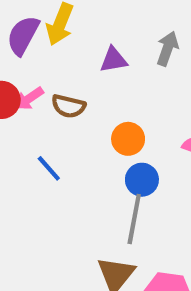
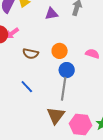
brown semicircle: (68, 106) -> (31, 54), moved
blue line: (49, 168) -> (27, 87), moved

